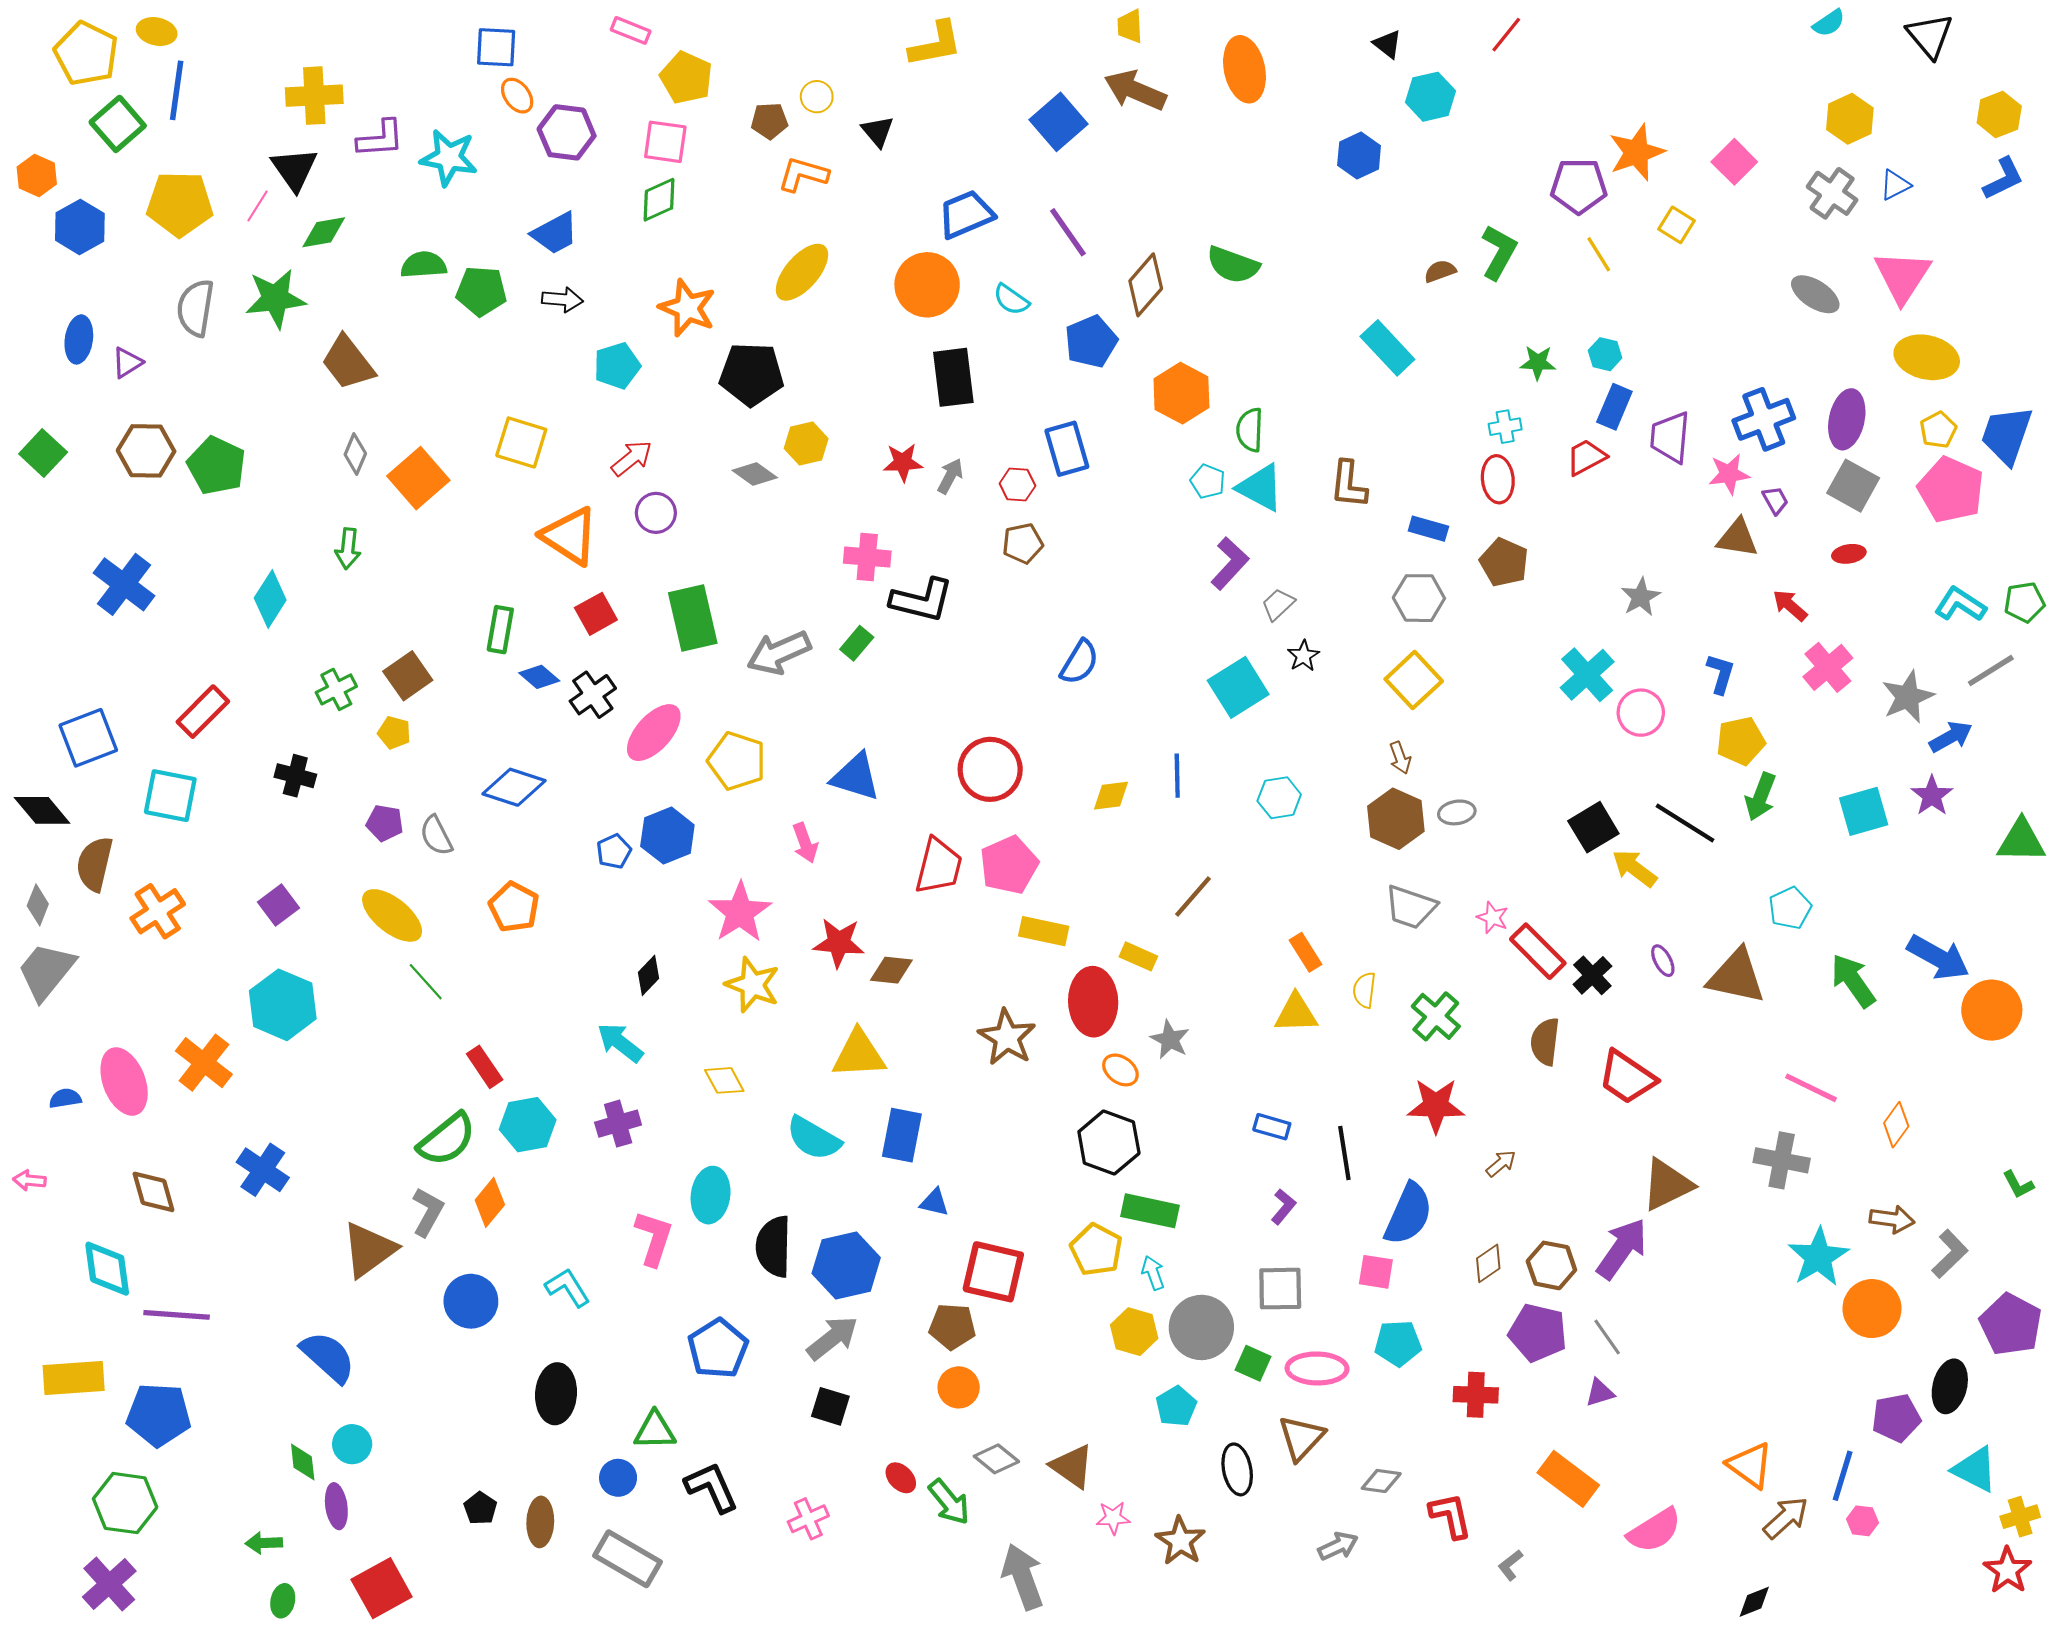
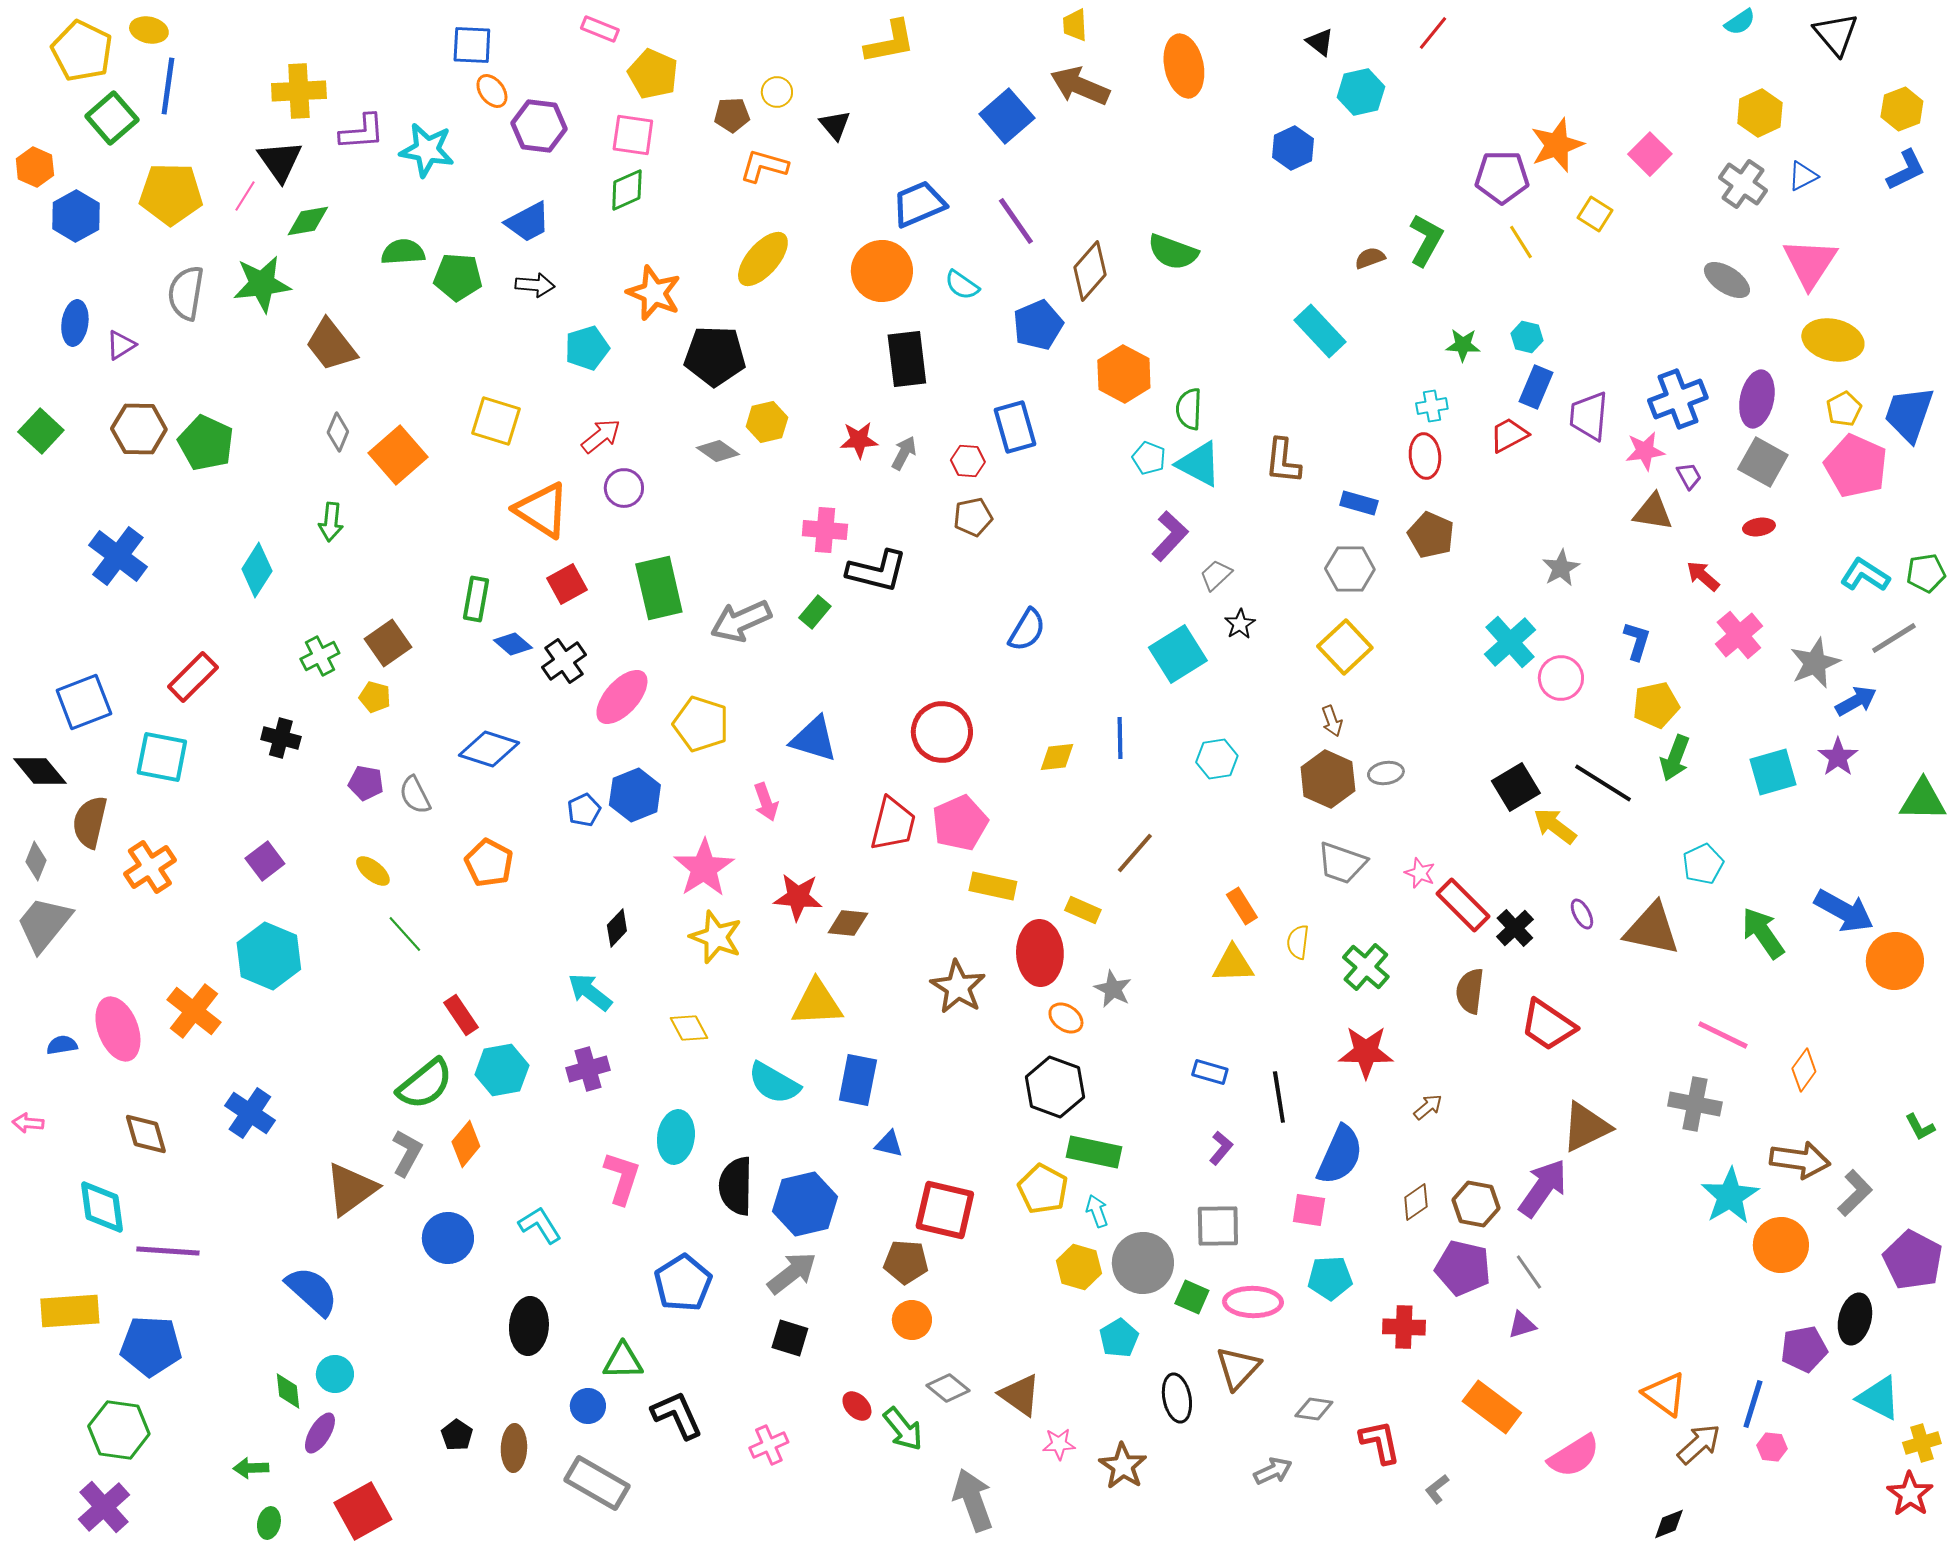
yellow ellipse: (392, 915) -> (373, 871), size x0.6
brown arrow: (1892, 1219) -> (1800, 1160), size x1.4
purple ellipse: (336, 1506) -> (320, 1433), turned 39

